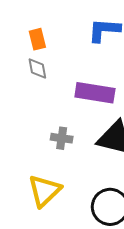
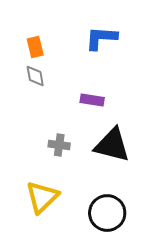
purple rectangle: (95, 93) -> (92, 100), size x0.6

